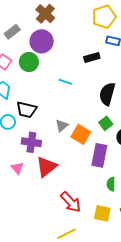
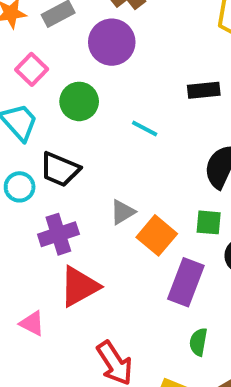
green circle: (29, 62) -> (79, 101), moved
green square: (106, 123) -> (209, 222), turned 32
purple cross: (31, 142) -> (58, 234), turned -36
pink triangle: (17, 168) -> (32, 323), moved, turned -32

